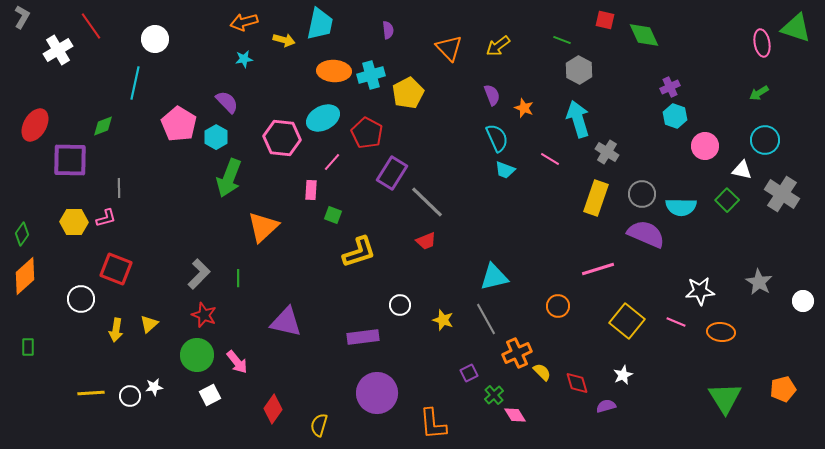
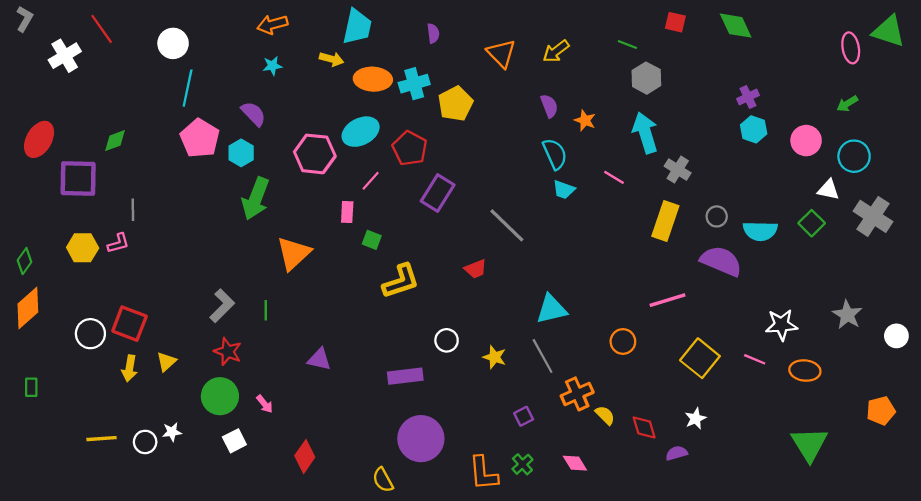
green diamond: (644, 35) -> (736, 26), moved
yellow arrow: (284, 40) -> (332, 59), moved
cyan line: (135, 83) -> (188, 88), moved
pink circle: (705, 146) -> (806, 141), moved
gray circle: (642, 194) -> (717, 216), size x0.7
gray line: (427, 202) -> (507, 225), moved
red square: (116, 269) -> (129, 324), moved
purple triangle: (286, 322) -> (319, 359), size x0.7
pink arrow: (237, 362) -> (265, 404), size x0.7
orange pentagon: (783, 389) -> (881, 411), moved
green cross: (494, 395) -> (522, 464), moved
yellow semicircle: (319, 425) -> (383, 480), moved, turned -45

